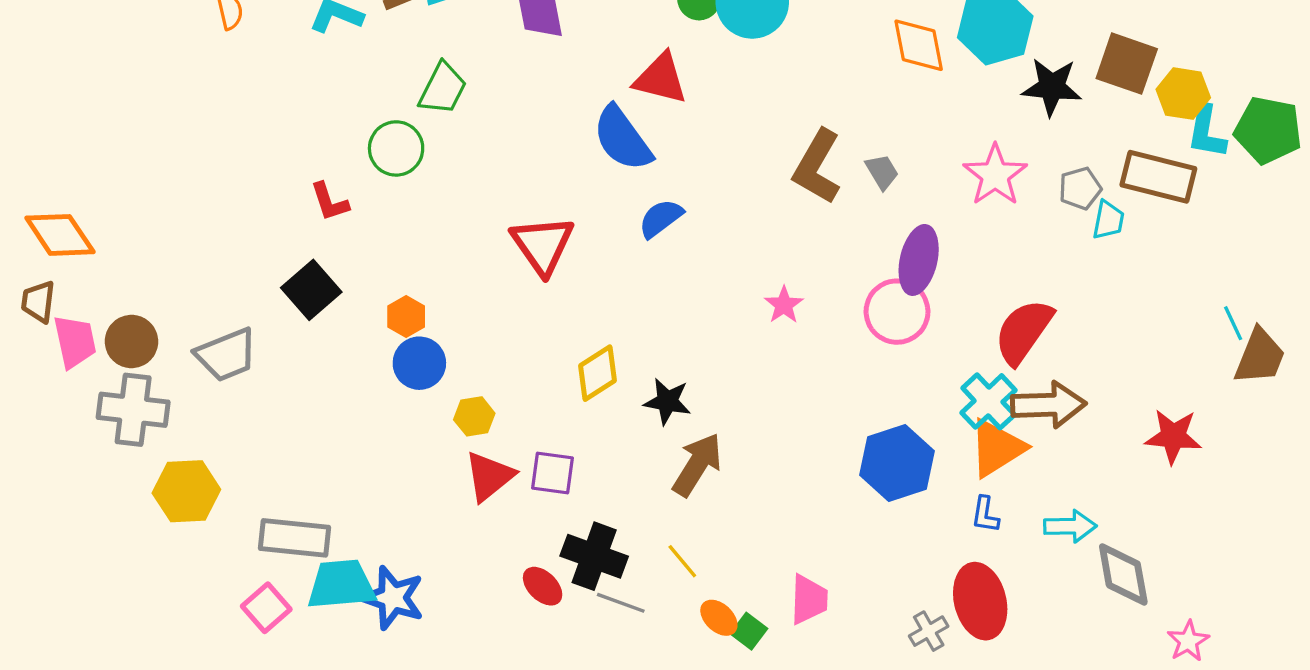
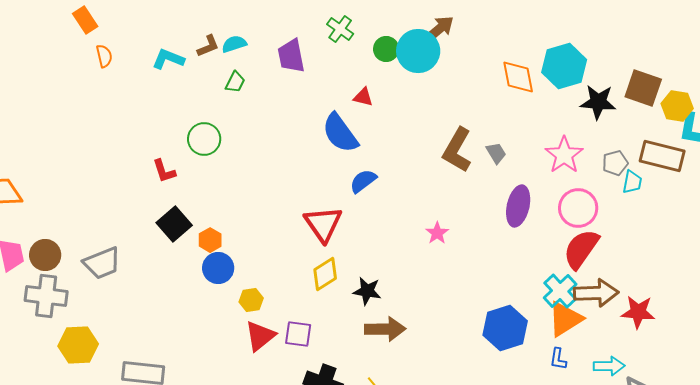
red triangle: (661, 79) -> (363, 97), size x0.6
green trapezoid: (443, 89) -> (235, 82), moved, size x0.7
red triangle: (543, 245) -> (323, 224), moved
black square: (311, 290) -> (174, 224), moved
pink circle: (897, 312) -> (578, 208), moved
red star: (1173, 436) -> (638, 312), moved
brown arrow: (697, 465) -> (385, 329), turned 57

